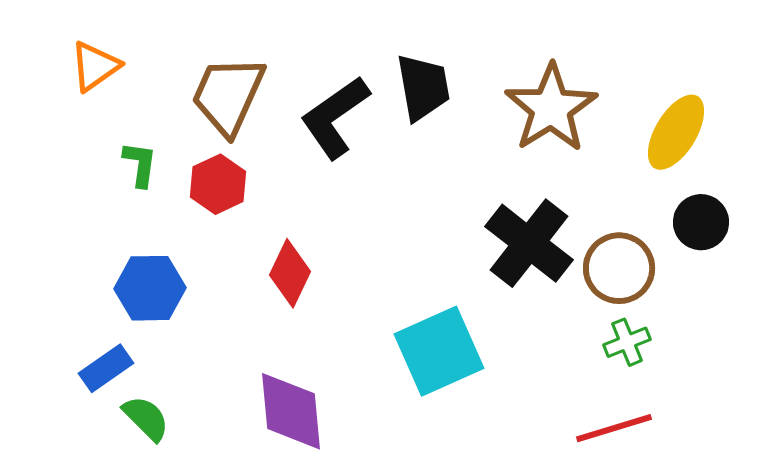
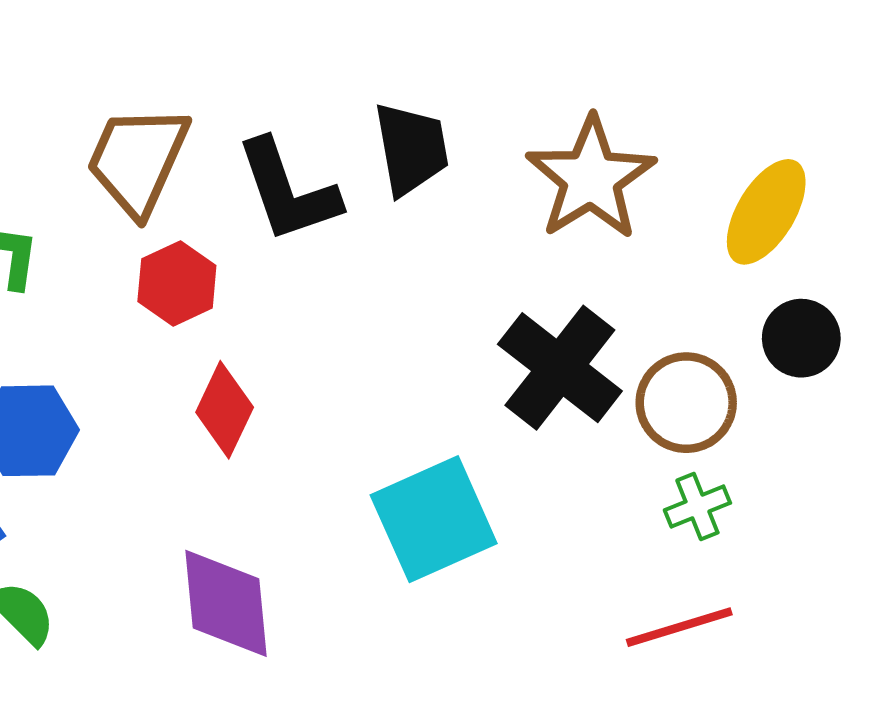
black L-shape: (335, 117) -> (288, 191), turned -74
red hexagon: (218, 184) -> (177, 283), moved

